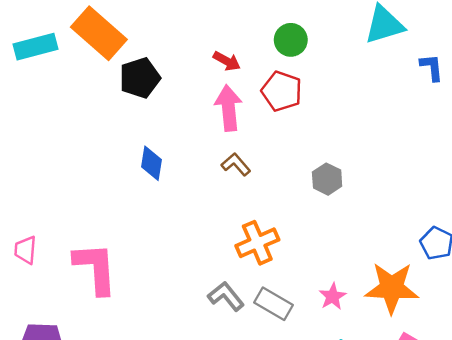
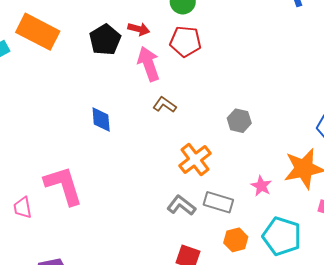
black pentagon: (140, 78) -> (105, 40), moved
gray hexagon: (327, 179) -> (239, 121), moved
pink L-shape: (96, 268) -> (64, 186), moved

